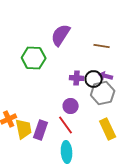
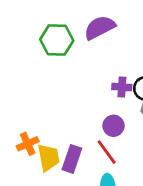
purple semicircle: (61, 35) -> (100, 27), turned 30
green hexagon: (34, 58) -> (57, 40), moved

